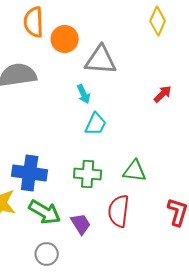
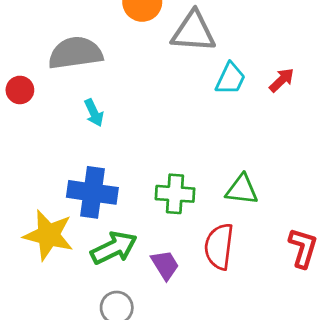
cyan arrow: (84, 94) -> (94, 113), moved
cyan trapezoid: (96, 124) -> (230, 79), moved
green arrow: (45, 212) -> (114, 248), turned -56

